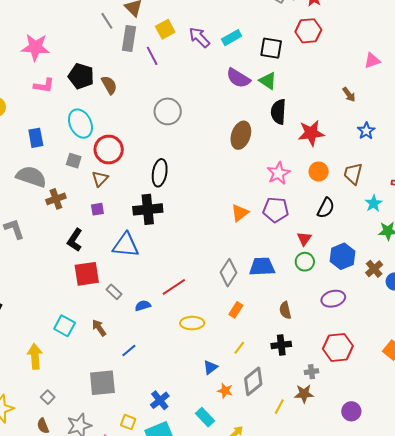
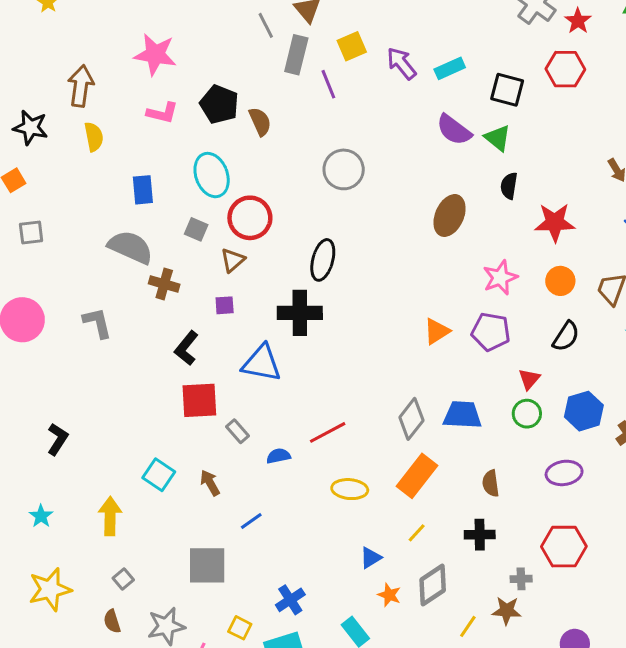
black semicircle: (278, 112) -> (509, 186), size x0.7
brown cross: (56, 199) -> (164, 284), turned 30
orange rectangle: (236, 310) -> (417, 476), size x1.8

